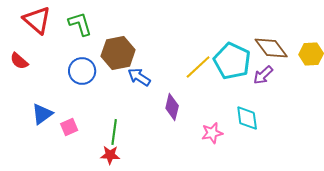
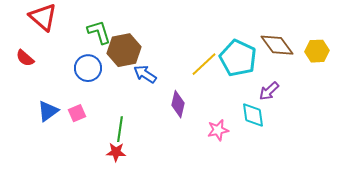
green L-shape: (80, 24) -> (99, 32), moved
purple arrow: (263, 75) -> (269, 91), moved
pink square: (69, 127) -> (77, 113), moved

